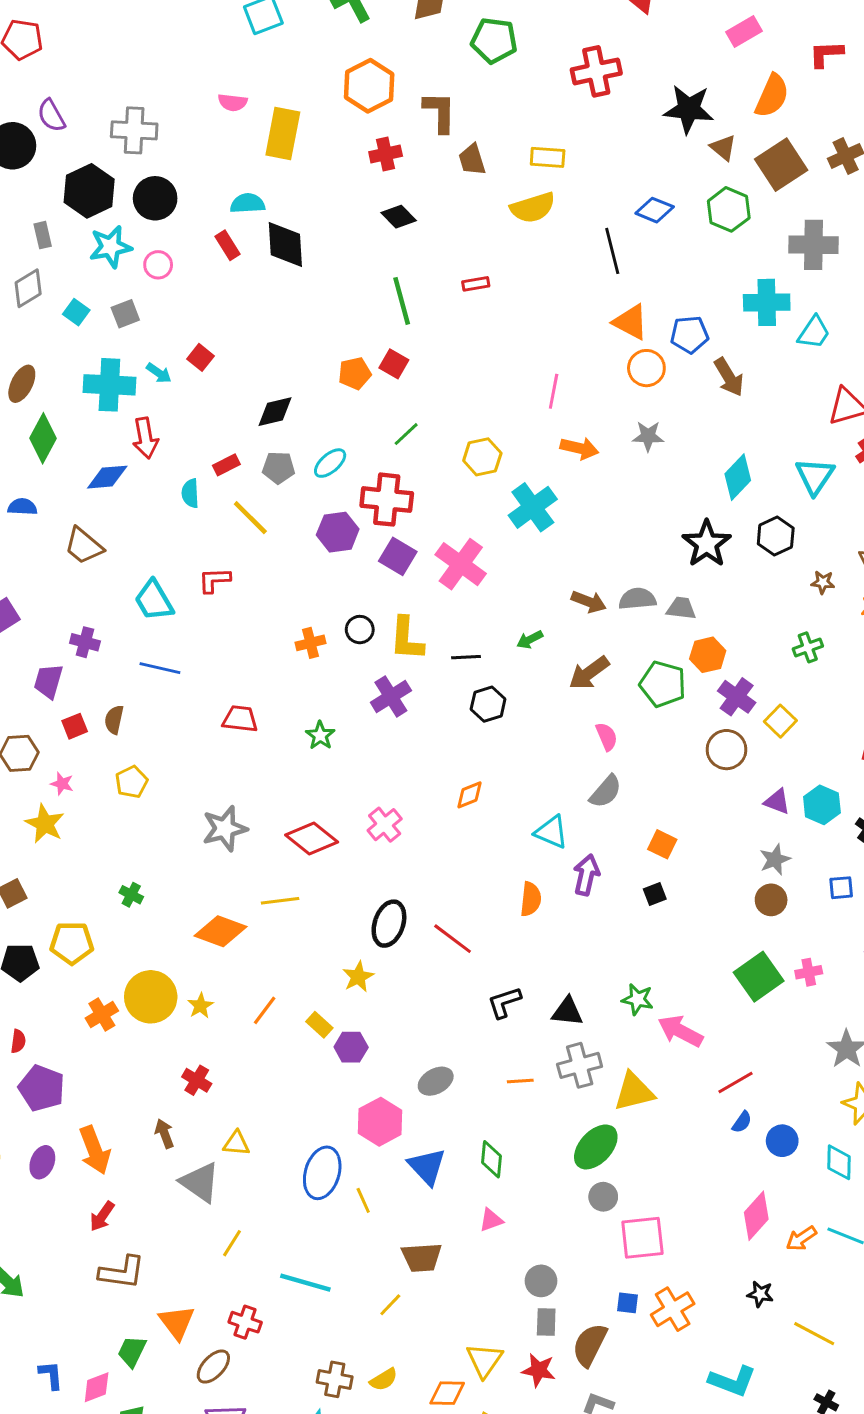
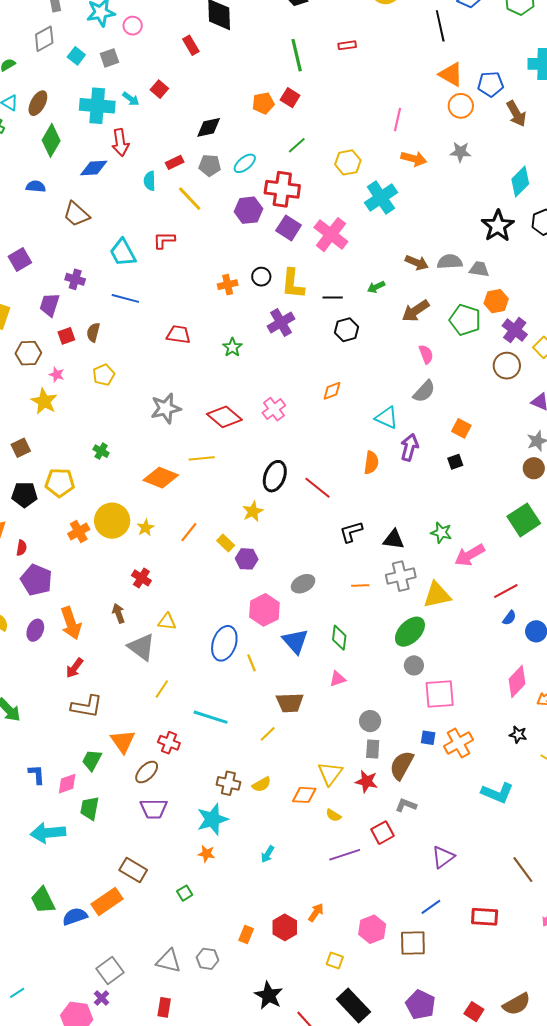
red rectangle: (228, 245) -> (191, 45), moved
pink arrow: (680, 1031) -> (470, 555), turned -60

